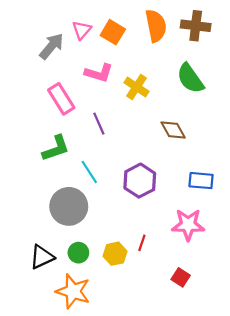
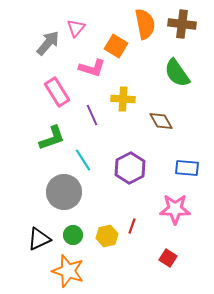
orange square: (113, 32) -> (116, 46), moved
yellow cross: (137, 87) -> (123, 99), moved, turned -30

